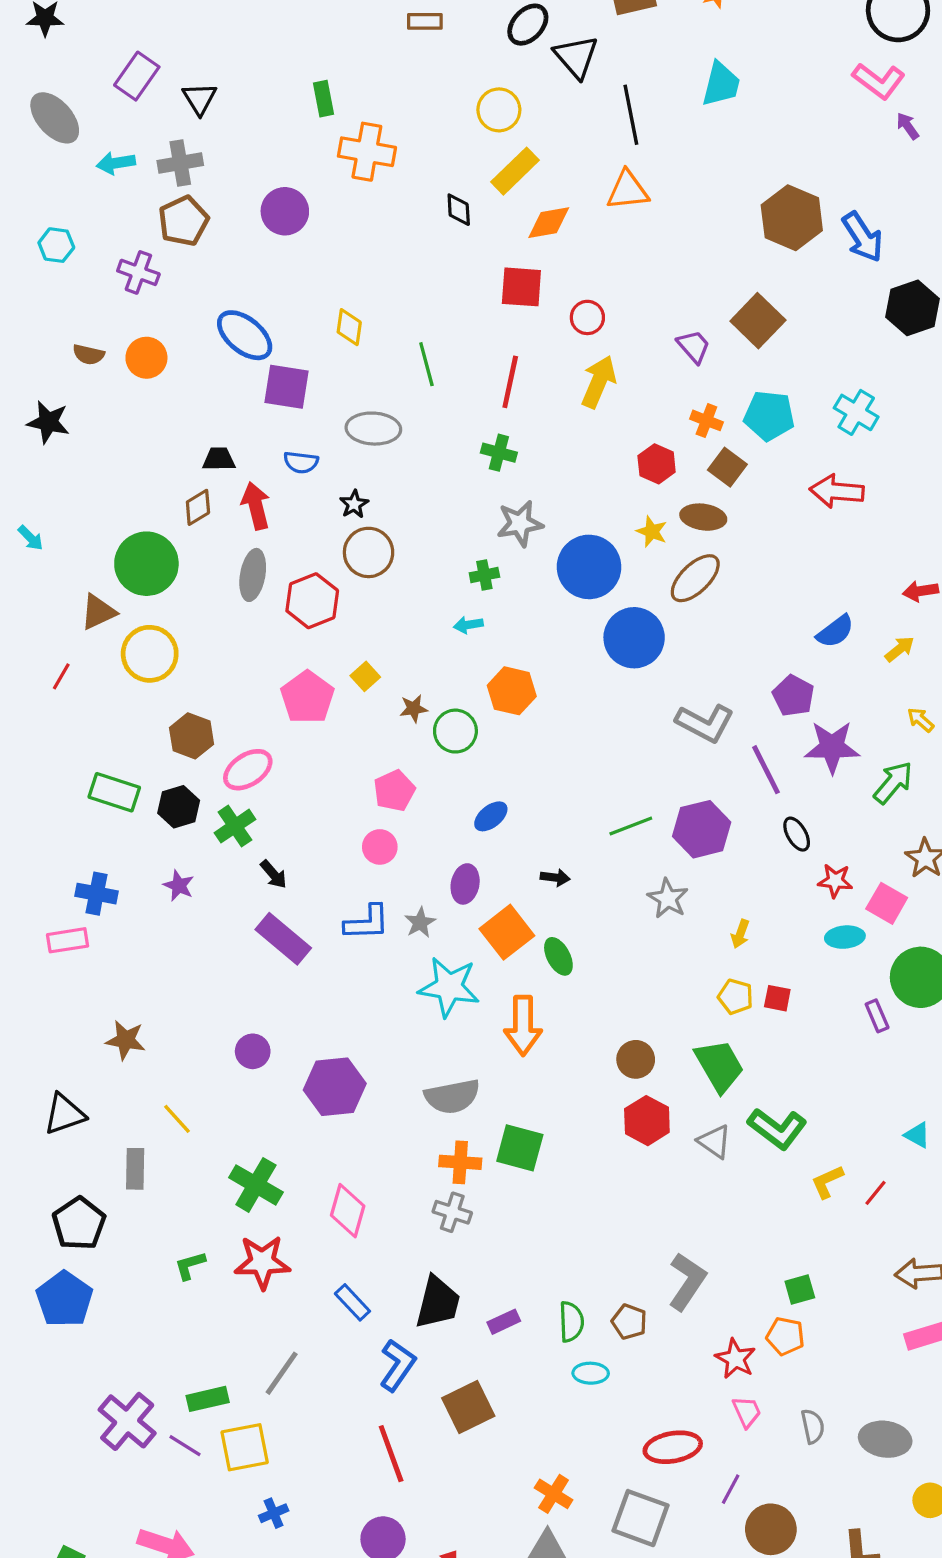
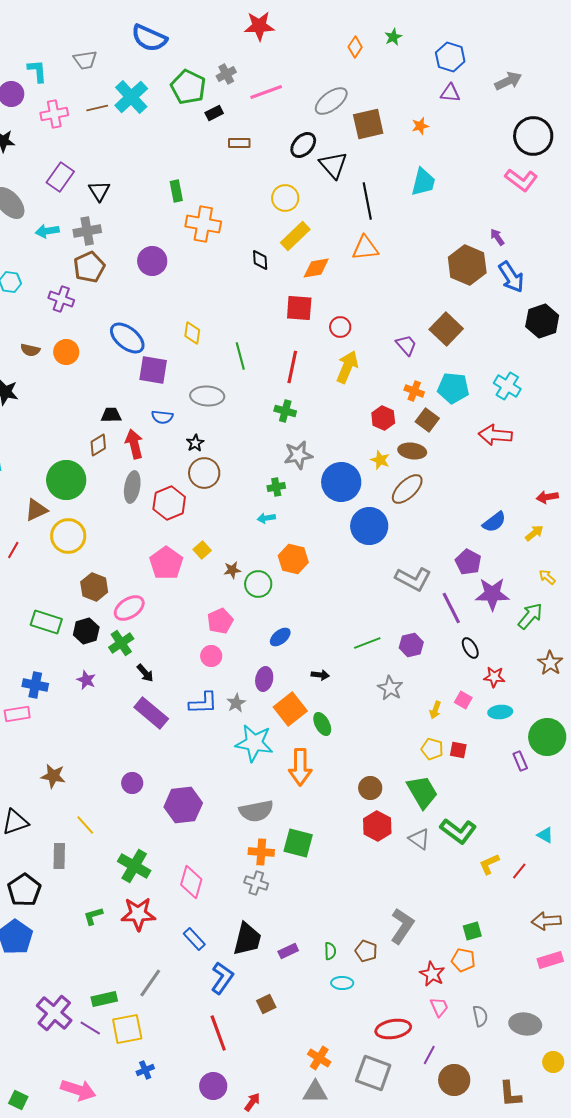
purple arrow: (908, 126) -> (497, 237), moved
purple hexagon: (702, 829) -> (411, 645), size x0.7
pink square: (887, 903) -> (463, 700), moved, size x0.7
green semicircle: (571, 1322) -> (330, 951), size x0.7
brown square: (468, 1407) -> (266, 1004), size x0.6

